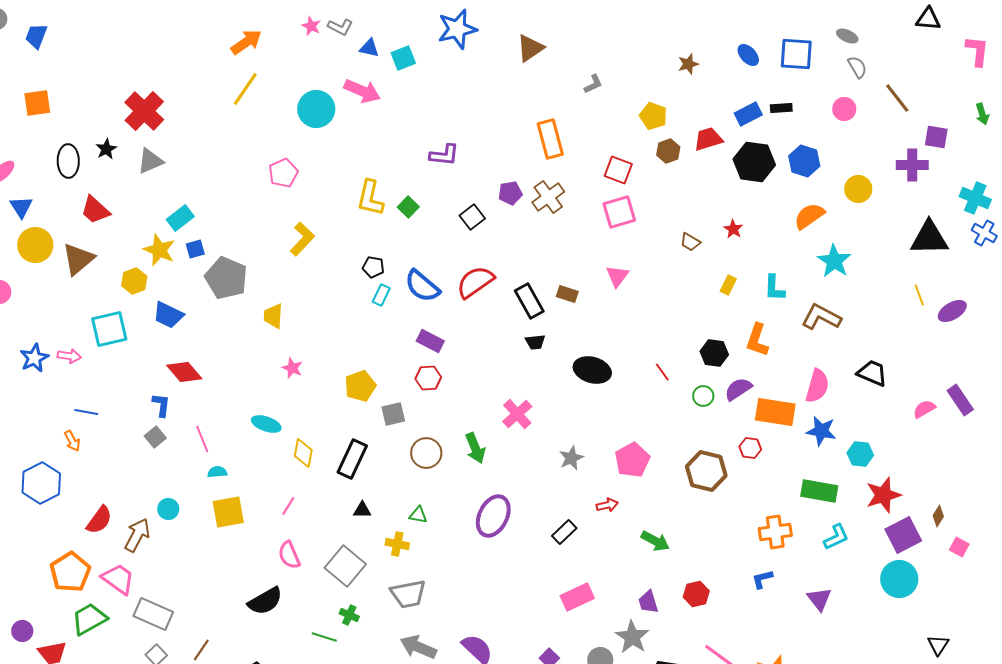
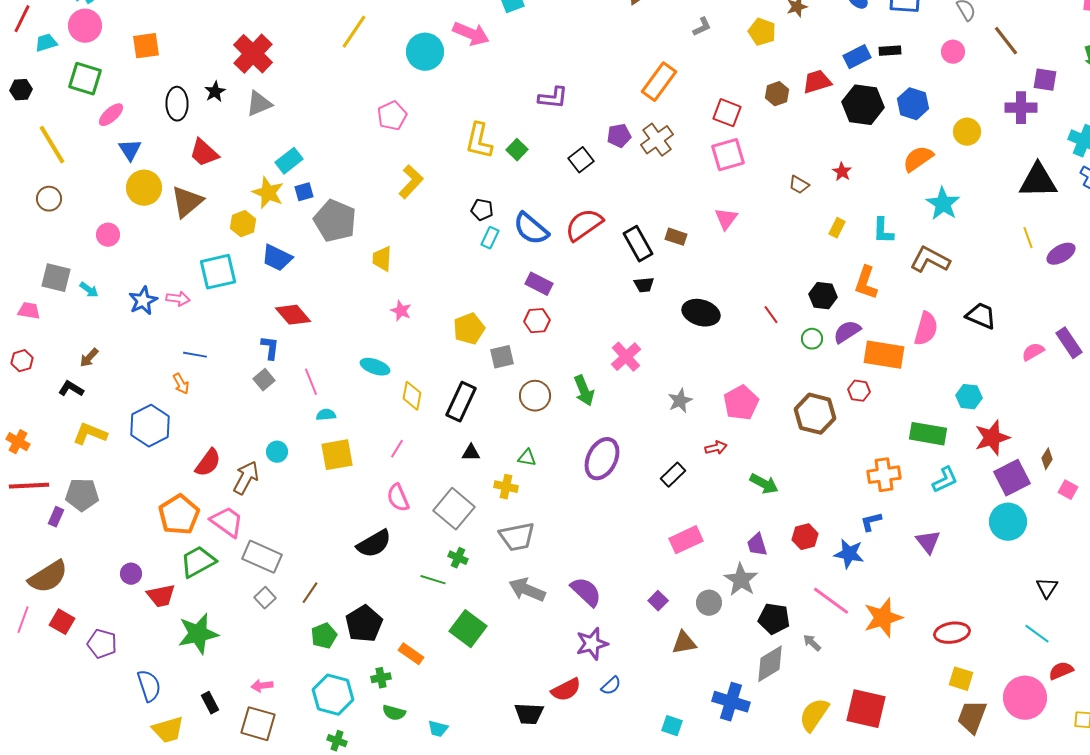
yellow pentagon: (653, 116) -> (762, 32), moved
orange rectangle: (550, 139) -> (659, 82), turned 51
blue star: (821, 431) -> (849, 554), moved

